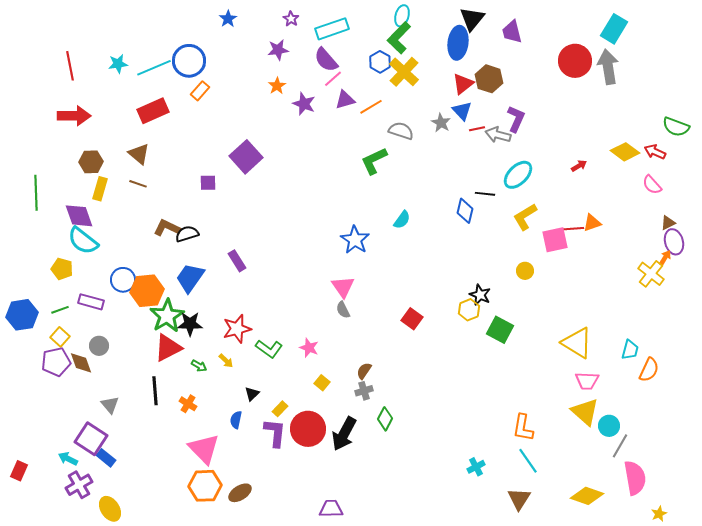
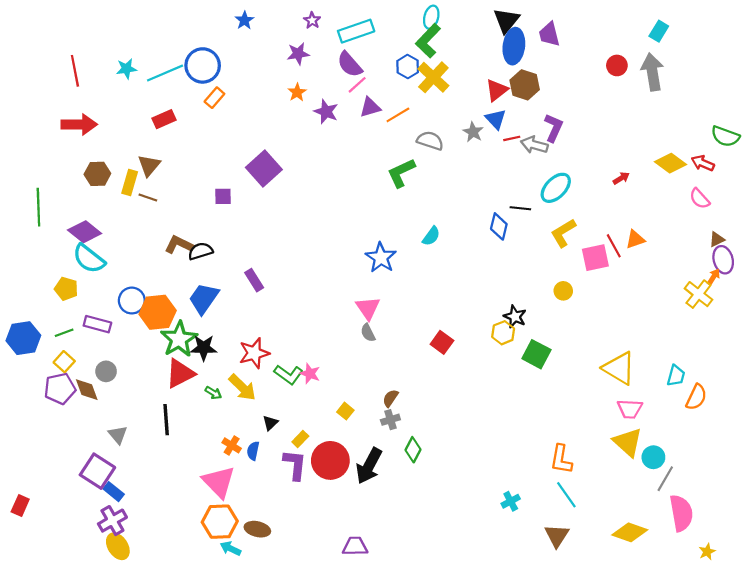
cyan rectangle: (614, 29) -> (659, 31), size x0.7
blue ellipse: (458, 43) -> (514, 46), moved
red circle: (575, 61) -> (617, 65), size x0.6
red rectangle: (153, 111) -> (164, 119), size x0.7
brown triangle: (139, 154) -> (149, 165), turned 30
yellow rectangle: (100, 189) -> (130, 182), moved
purple diamond: (79, 216) -> (85, 232), turned -32
red line: (572, 229) -> (614, 246), turned 65
pink star: (309, 348) -> (310, 374), moved
yellow arrow: (226, 361) -> (242, 387), size x1.8
orange cross: (188, 404) -> (232, 445), moved
cyan arrow: (68, 459) -> (231, 548), moved
purple cross: (79, 485) -> (112, 521), moved
brown ellipse: (240, 493) -> (257, 529), turned 45

